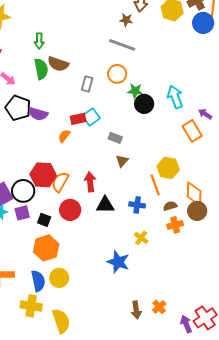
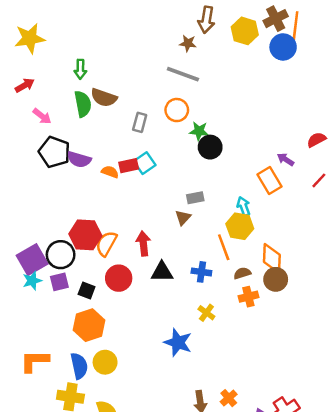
cyan arrow: (175, 97) -> (244, 206), moved, size x0.7
orange semicircle: (64, 136) -> (110, 172), moved, turned 72
gray rectangle: (115, 138) -> (195, 198), moved, turned -32

